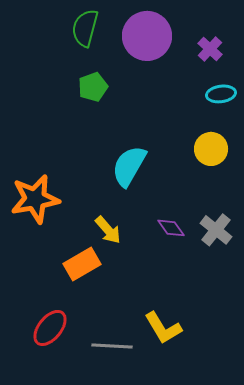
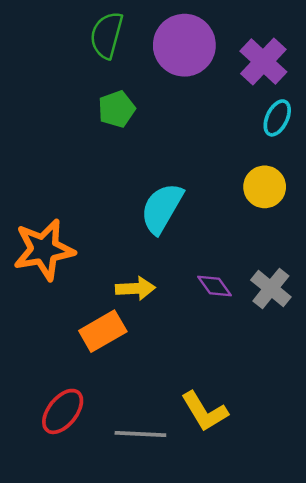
purple cross: (210, 49) -> (263, 61), size x1.5
cyan ellipse: (221, 94) -> (277, 118), turned -56
yellow arrow: (108, 230) -> (135, 288), turned -52

